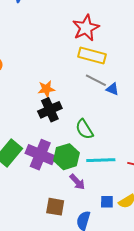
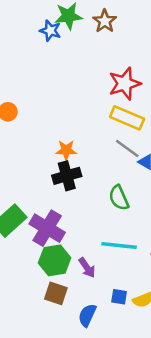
green semicircle: (84, 129) -> (119, 198), moved
green hexagon: (66, 157) -> (55, 260), moved

